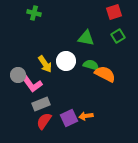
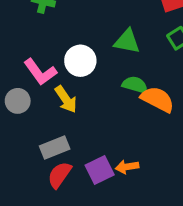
white circle: (66, 61) -> (80, 61), moved
yellow arrow: (45, 64) -> (66, 99), moved
pink L-shape: (32, 84) -> (40, 72), moved

